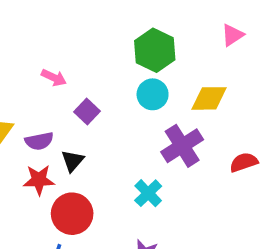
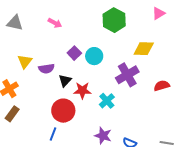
pink arrow: (54, 78) -> (55, 23), moved
cyan circle: (153, 94) -> (94, 56), moved
red star: (39, 180) -> (82, 90), moved

